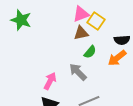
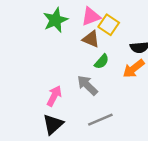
green star: (21, 20) -> (55, 20), moved, turned 30
brown triangle: (81, 33) -> (91, 39), turned 35

